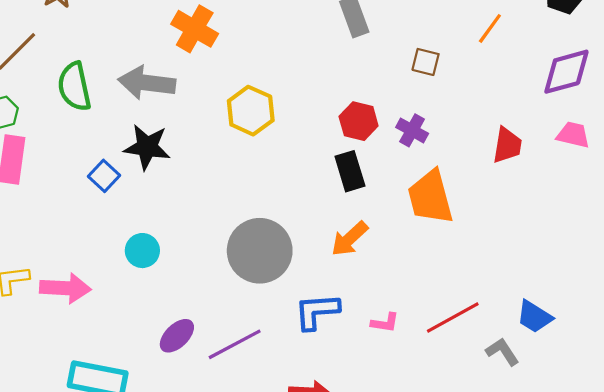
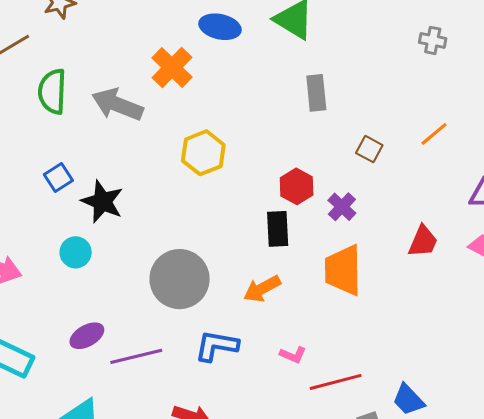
black star: (147, 147) -> (102, 202), moved
pink L-shape: (385, 323) -> (293, 355), moved

